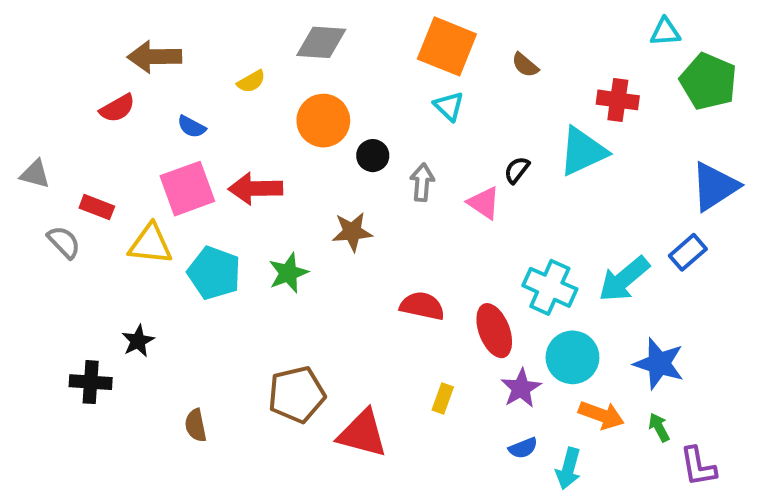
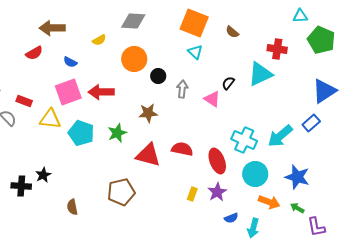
black star: (138, 341) -> (43, 175), moved
purple star: (521, 388) -> (217, 192), moved
green arrow: (659, 427) -> (297, 208), turned -32
red triangle: (362, 434) -> (148, 155), moved

